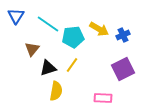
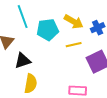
cyan line: (48, 24) -> (23, 17), turned 35
yellow line: (72, 65) -> (74, 45), moved, turned 42

